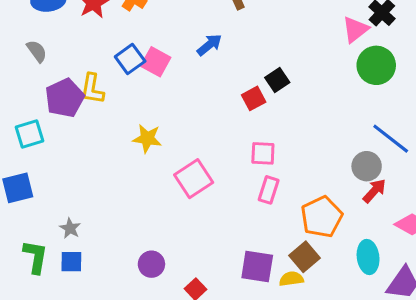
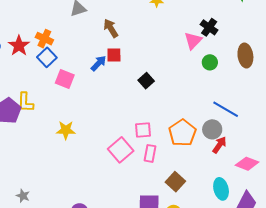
blue square: (130, 59) -> (47, 57), moved
green circle: (376, 65) -> (210, 62), size x0.6
red square: (254, 98) -> (114, 55), moved, turned 35
pink square: (194, 179) -> (121, 150), moved
orange pentagon: (322, 217) -> (182, 133), moved
brown square: (305, 257) -> (175, 182), moved

